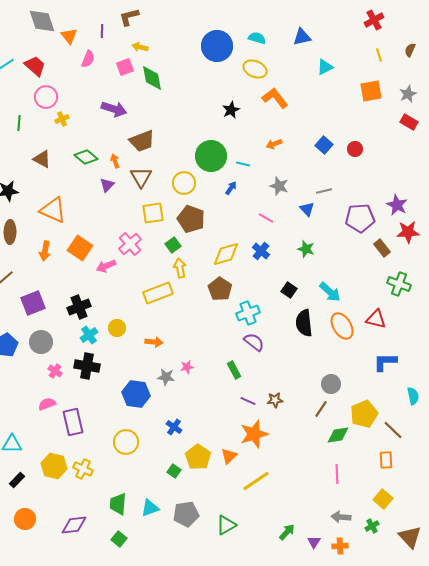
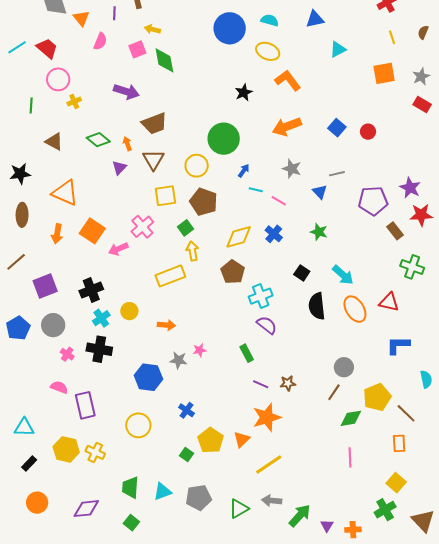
orange arrow: (274, 144) -> (287, 127), size x1.8
cyan line: (243, 164) -> (256, 190), moved
pink semicircle: (47, 404) -> (59, 387), turned 42
gray arrow: (341, 517) -> (272, 501), moved
green cross: (372, 526) -> (385, 510), size x1.5
green arrow: (287, 532) -> (300, 516), size x1.4

